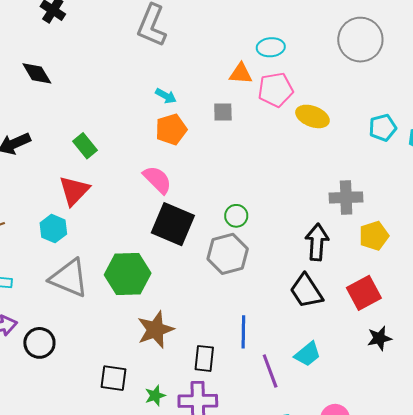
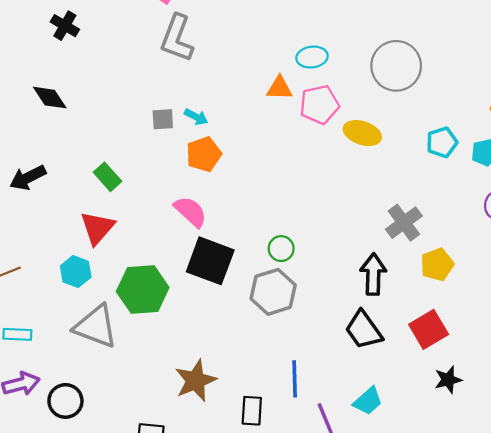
gray circle: (360, 40) -> (396, 66), moved
gray square: (223, 112) -> (163, 119), moved
gray cross: (346, 197) -> (404, 223), turned -32
green hexagon: (128, 274) -> (143, 289), moved

